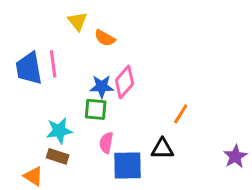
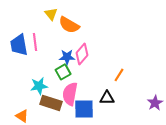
orange semicircle: (105, 38) -> (69, 25), size x1.5
green square: (96, 109) -> (63, 72), turned -35
pink semicircle: (106, 143) -> (70, 94), size x1.6
brown rectangle: (58, 156) -> (51, 103), moved, size x1.5

